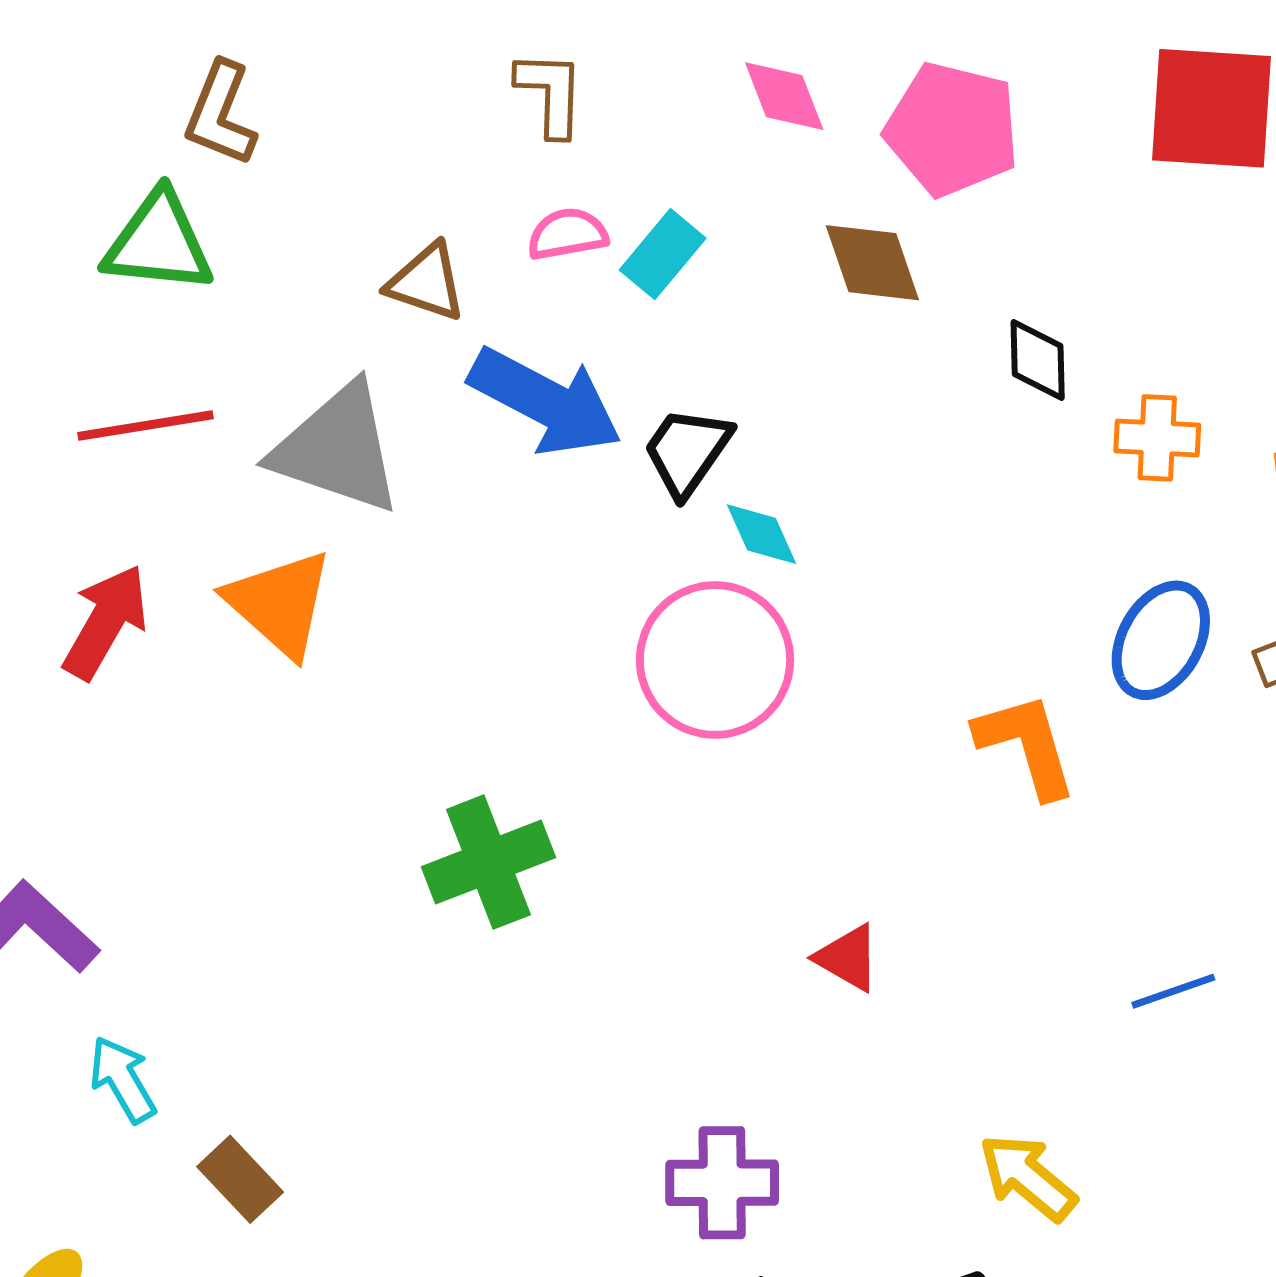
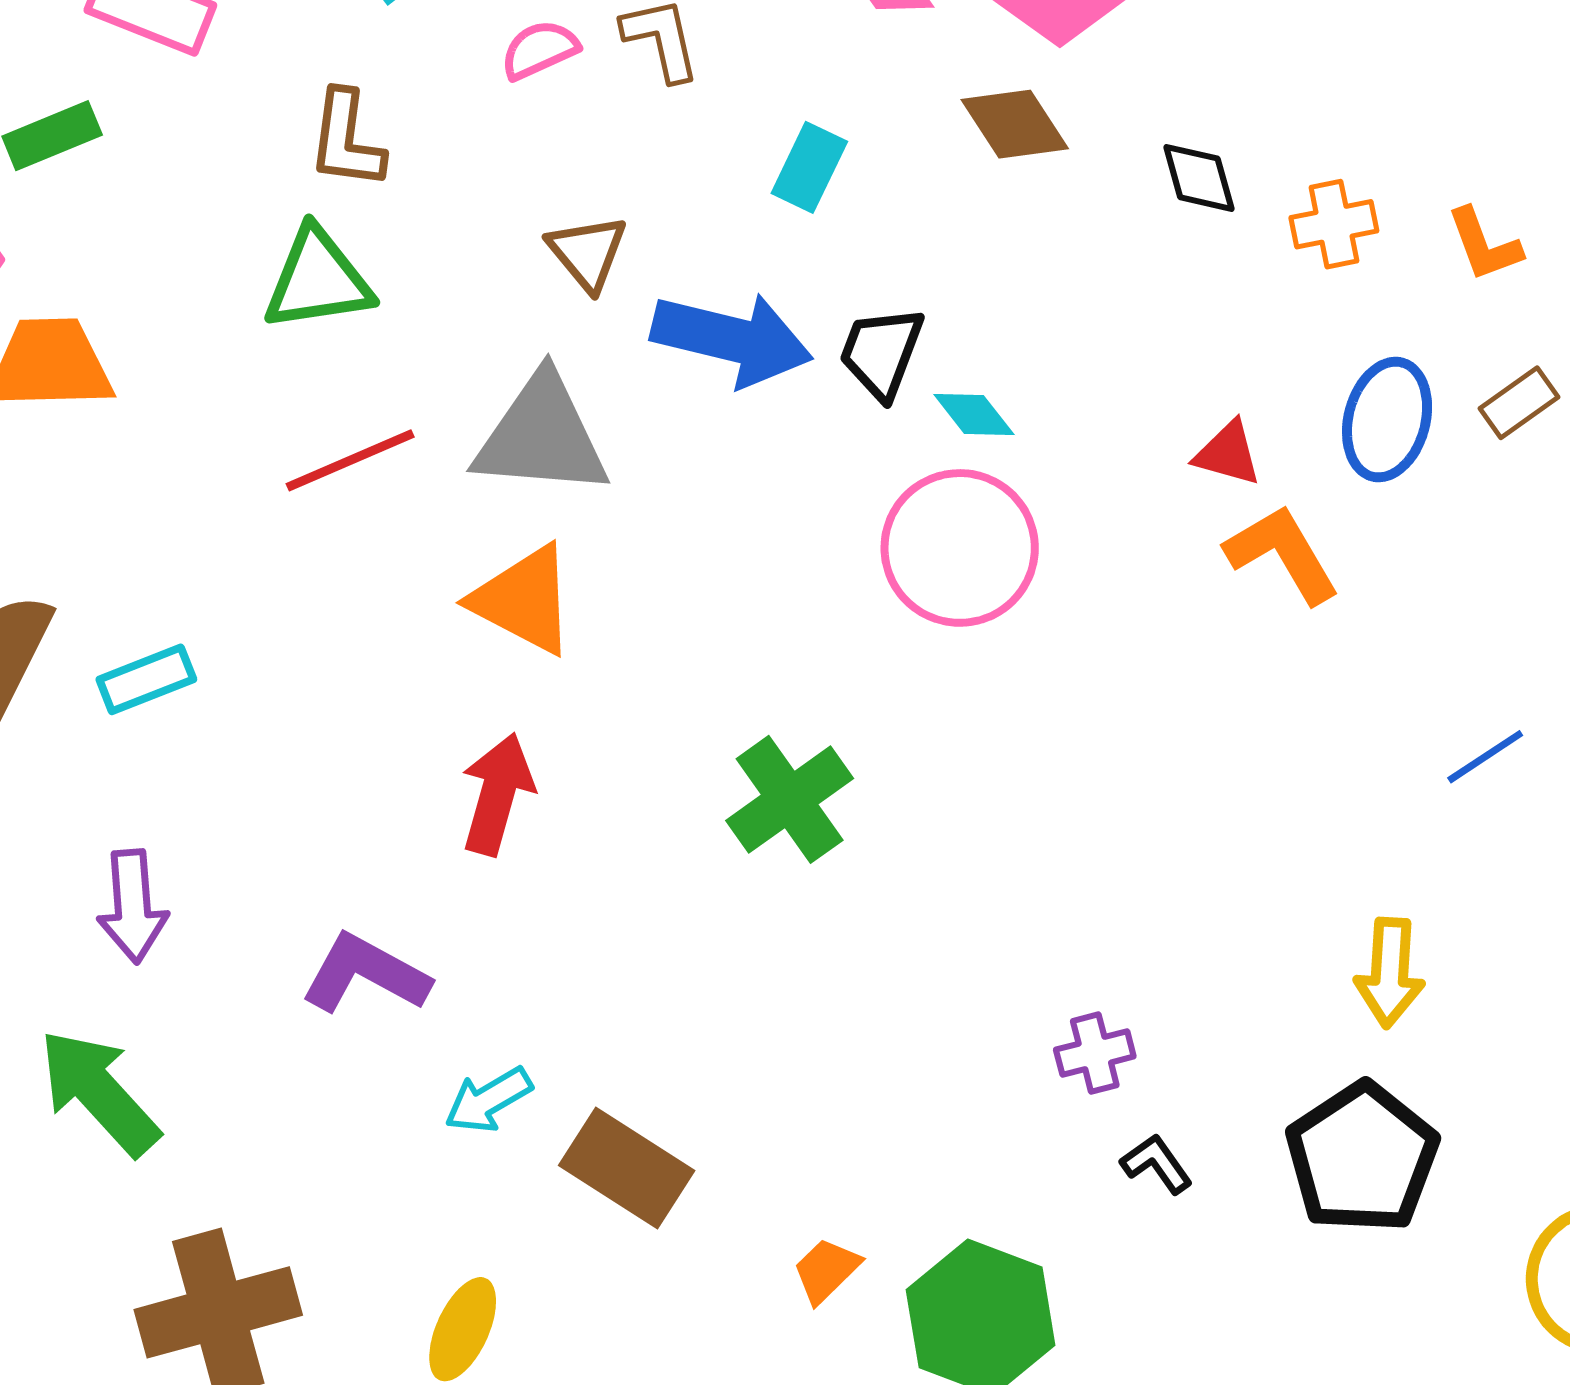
pink semicircle: (567, 234) -> (540, 50), moved
brown triangle: (427, 282) -> (587, 253), turned 46
red arrow: (106, 622) -> (497, 794), moved
red triangle: (848, 958) -> (1228, 453), moved
cyan arrow: (123, 1079) -> (488, 1100), turned -76
yellow arrow: (1028, 1177) -> (1390, 973), turned -112
brown rectangle: (240, 1179) -> (627, 1168), size x1.5
purple cross: (722, 1183) -> (1095, 1053), size x0.7

